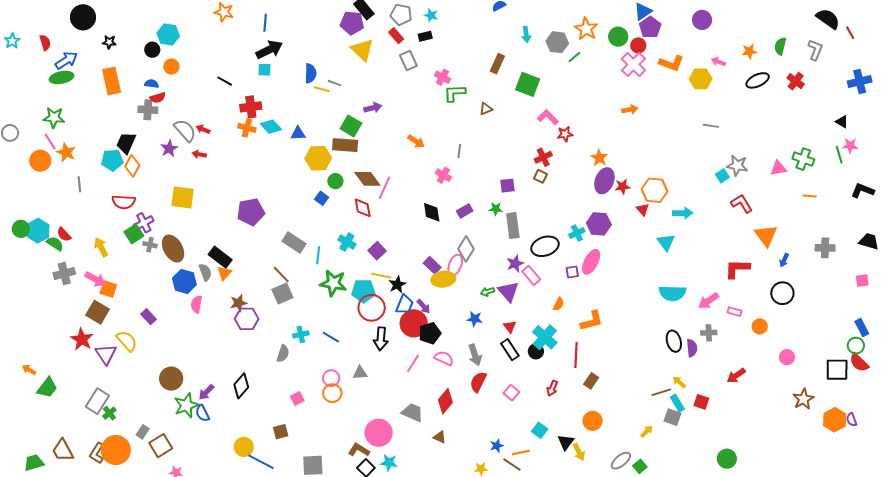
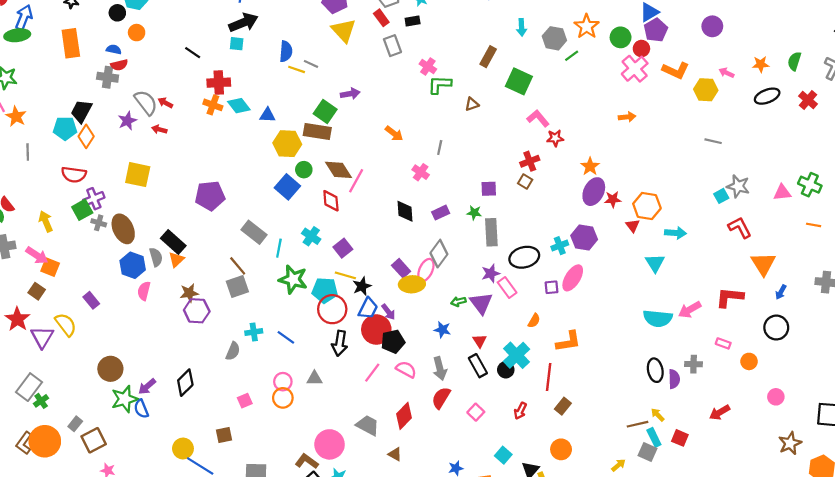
blue arrow: (66, 60) -> (24, 17), turned -40
blue square: (322, 198) -> (287, 187), size x1.6
pink arrow: (708, 301) -> (690, 310), moved
brown square: (98, 312) -> (37, 291), size x0.7

